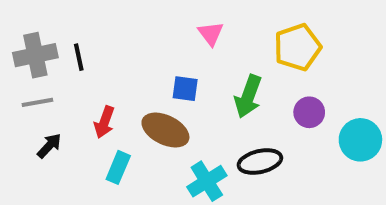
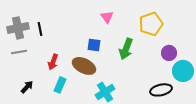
purple circle: (309, 112) -> (169, 53), moved
black arrow: (49, 146) -> (27, 87), moved
black ellipse: (260, 162) -> (161, 90), moved

